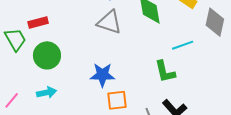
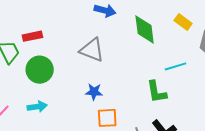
gray triangle: (109, 22) -> (92, 50), moved
blue star: (102, 75) -> (94, 92), size x0.7

